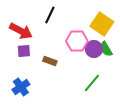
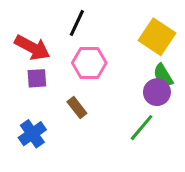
pink hexagon: (77, 41) -> (89, 63), moved
purple circle: (94, 49) -> (157, 92), moved
brown rectangle: (50, 61) -> (77, 108), moved, turned 32

